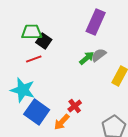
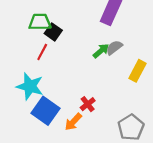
red line: (34, 59) -> (42, 52), turned -42

